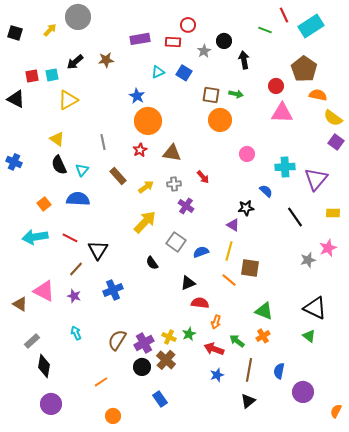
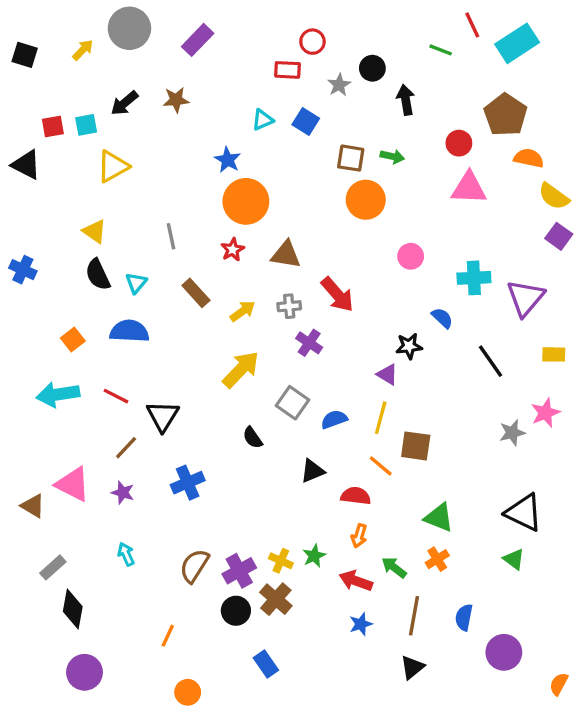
purple rectangle: (140, 39) -> (198, 40), moved, turned -36
red arrow: (203, 177) -> (337, 295), size x1.6
red semicircle: (200, 303) -> (356, 496), moved
orange line: (101, 382) -> (168, 636), turned -32

